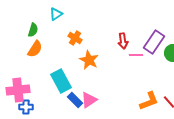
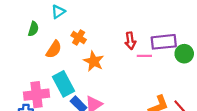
purple rectangle: (154, 42) -> (164, 42), turned 50
orange semicircle: (35, 49) -> (54, 49), moved
pink cross: (18, 90) -> (37, 95), moved

